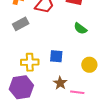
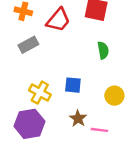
green semicircle: (80, 29) -> (103, 50), turned -136
yellow cross: (30, 62) -> (40, 93), turned 30

